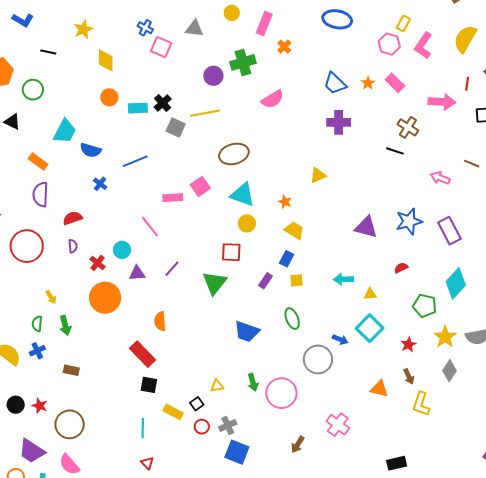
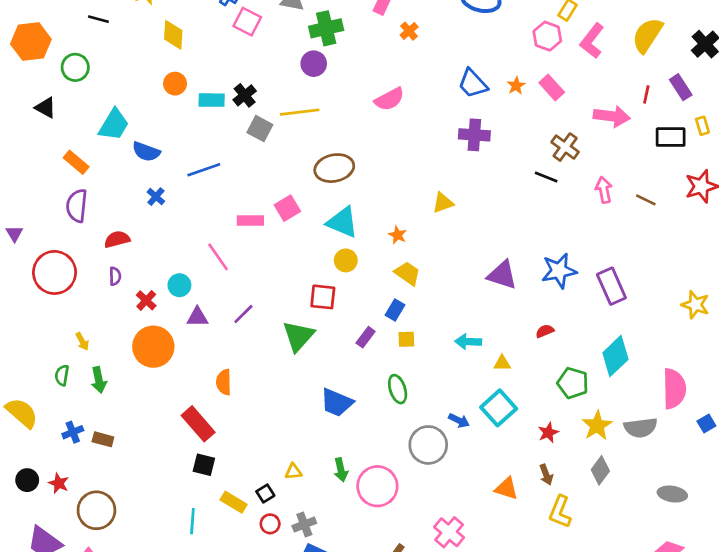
green cross: (243, 62) -> (326, 28), moved
pink arrow: (440, 178) -> (604, 190), moved, turned 54
blue cross: (37, 351) -> (73, 432), moved

